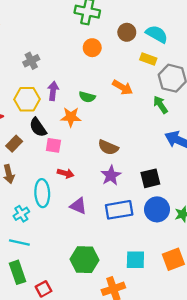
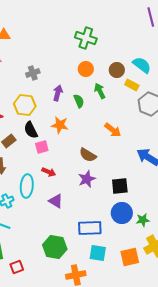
brown circle: (127, 32) -> (117, 70), moved
orange arrow: (123, 87) -> (113, 130), moved
purple arrow: (53, 91) -> (58, 93), moved
green semicircle: (87, 97) -> (79, 101), moved, turned -136
green arrow: (160, 105) -> (100, 91), moved
pink square: (53, 145) -> (42, 147), turned -32
blue rectangle: (119, 210) -> (90, 228), moved

